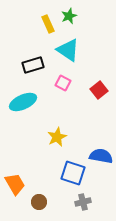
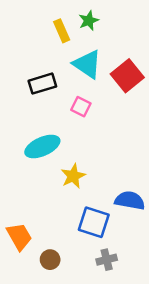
red square: (99, 90) -> (127, 76), moved, size x1.4
cyan ellipse: (23, 102) -> (42, 146), moved

